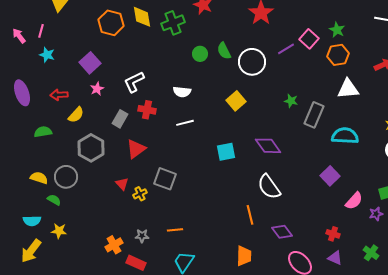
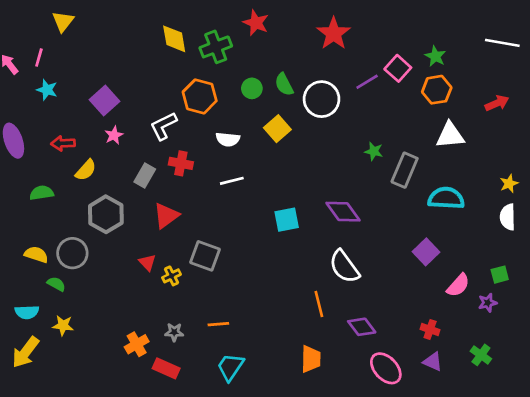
orange hexagon: (111, 23) -> (200, 96), moved
yellow square: (236, 101) -> (277, 129), moved

